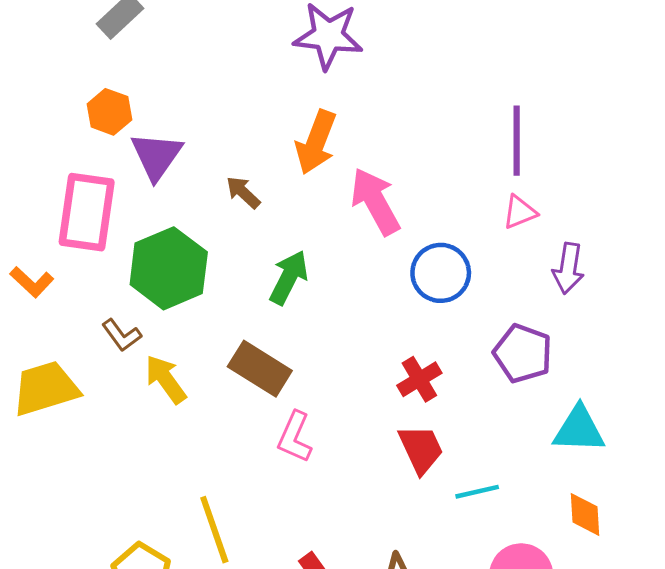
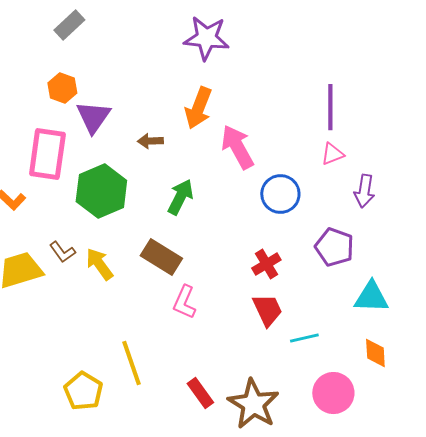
brown arrow: (243, 192) -> (150, 141), turned -45
brown L-shape: (122, 335) -> (62, 252), moved

